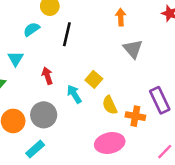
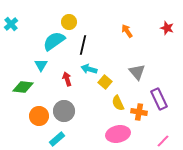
orange arrow: (121, 17) -> (127, 31), turned -32
cyan semicircle: (31, 29) -> (54, 41), size x1.6
gray triangle: (133, 49) -> (137, 72), moved
cyan arrow: (74, 94) -> (89, 69), moved, turned -42

